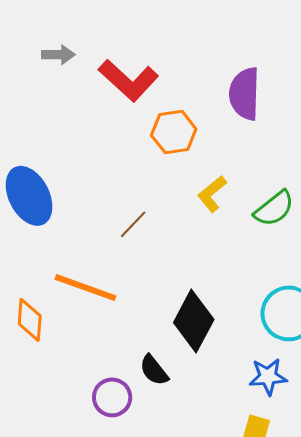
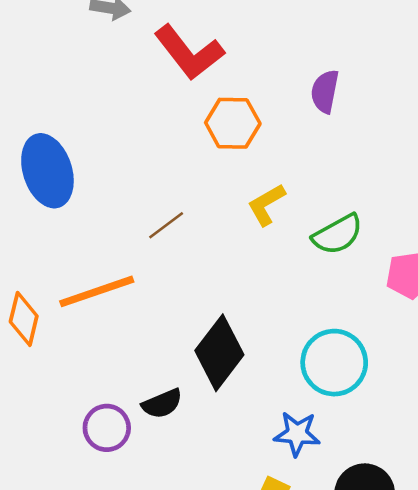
purple semicircle: (245, 94) -> (325, 91), size x0.7
orange line: (86, 288) -> (97, 291), turned -48
black semicircle: (154, 370) -> (162, 404), turned -84

